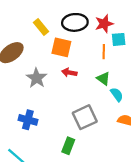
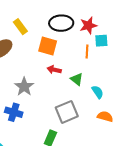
yellow rectangle: (41, 27) -> (20, 27), moved
gray star: (37, 78) -> (24, 87), moved
green triangle: (103, 79) -> (77, 79), moved

